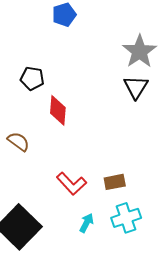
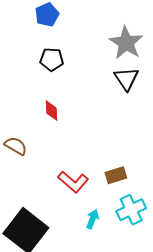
black pentagon: (32, 78) -> (52, 59), moved
red diamond: (58, 110) -> (51, 111), size x0.7

